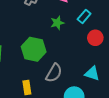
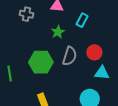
red circle: (95, 38) -> (94, 52), moved
gray semicircle: (54, 73) -> (70, 56), moved

